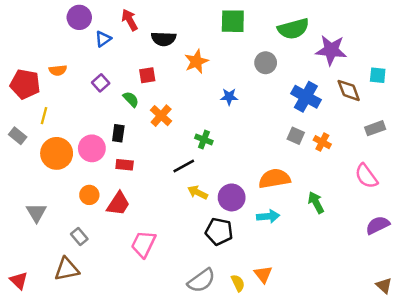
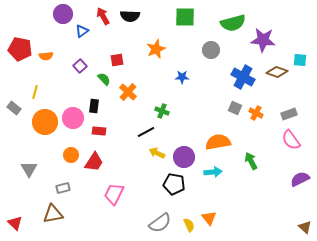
black semicircle: (164, 39) -> (130, 16), moved
red pentagon: (25, 84) -> (20, 49), moved
brown diamond: (349, 90) -> (277, 72), turned -50
gray rectangle: (375, 128) -> (289, 114), moved
gray rectangle: (79, 236) -> (63, 188), turned -64

